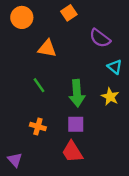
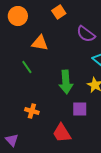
green line: (39, 85) -> (27, 67), moved
purple square: (76, 124) -> (80, 109), moved

